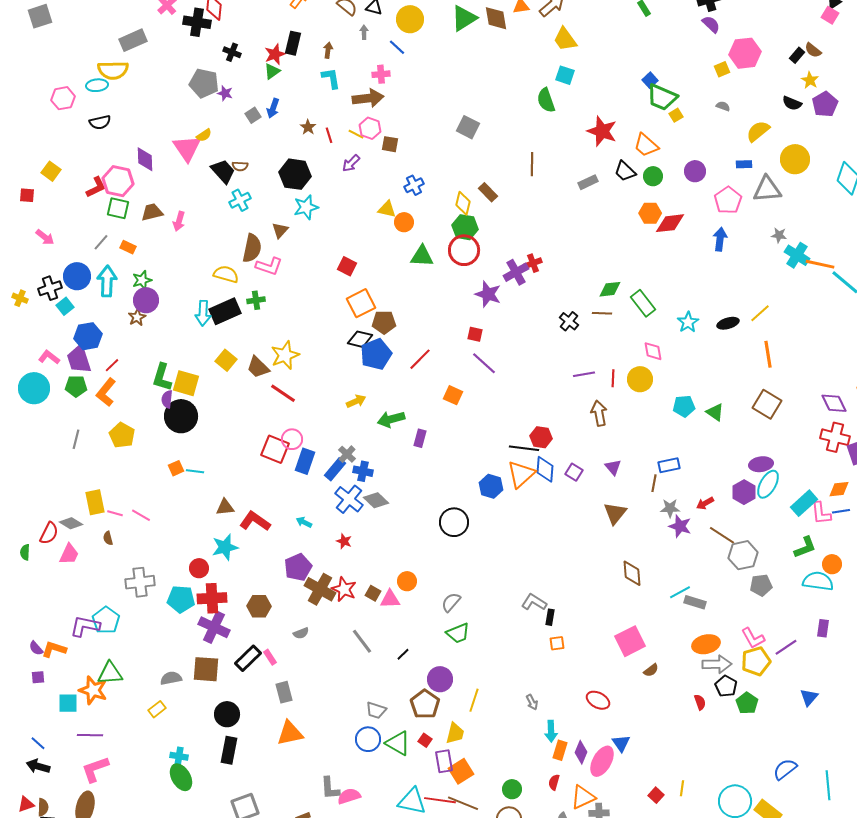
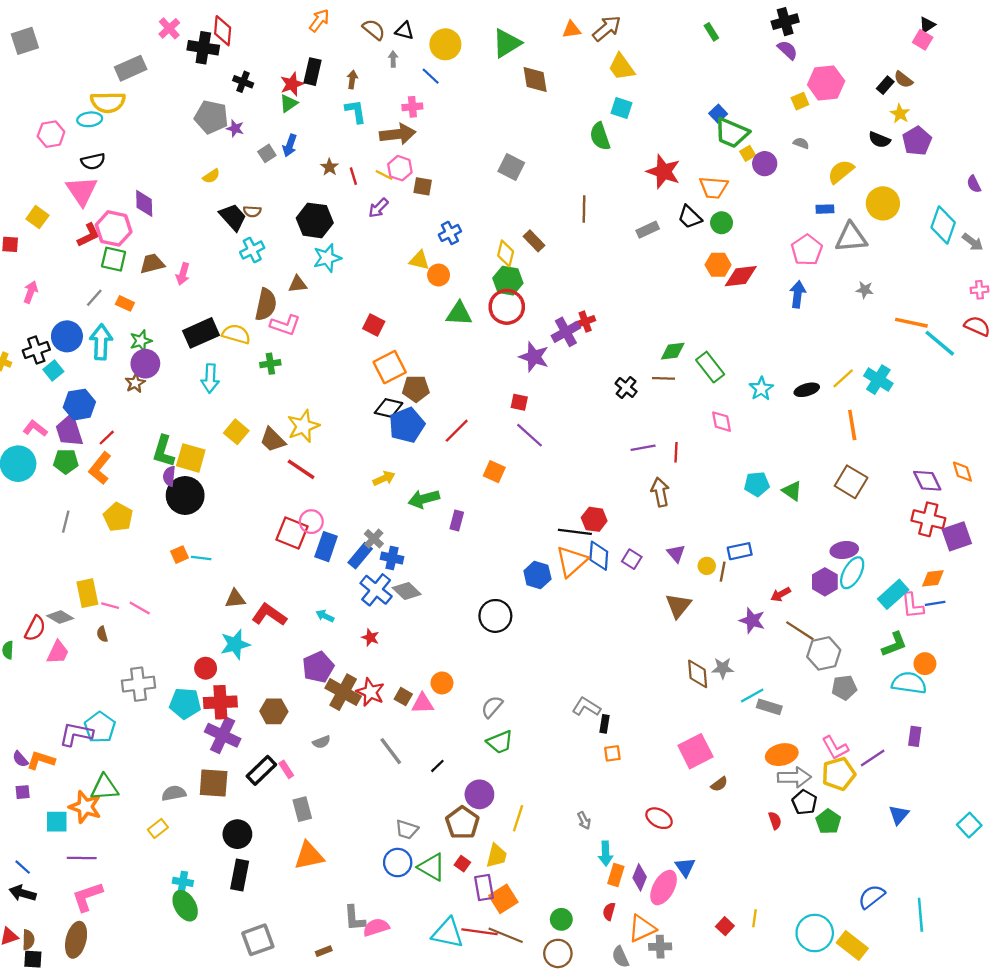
brown diamond: (496, 18) -> (535, 80), moved
orange trapezoid: (646, 145) -> (714, 188), turned -36
pink triangle: (187, 148) -> (82, 191), moved
purple circle: (695, 171) -> (765, 164), moved
brown triangle: (280, 230) -> (298, 284), turned 42
pink arrow: (45, 237) -> (31, 292), turned -108
cyan cross: (797, 255) -> (878, 380), moved
black rectangle: (225, 311) -> (201, 333), moved
yellow circle: (640, 379) -> (707, 566), moved, size x0.6
gray star: (670, 508) -> (723, 668), moved

